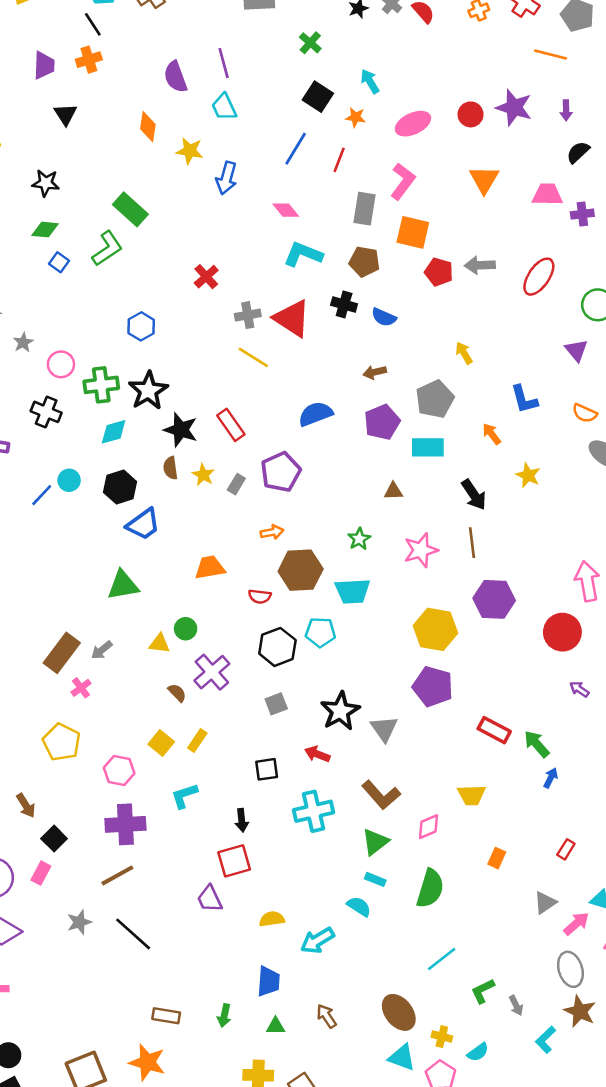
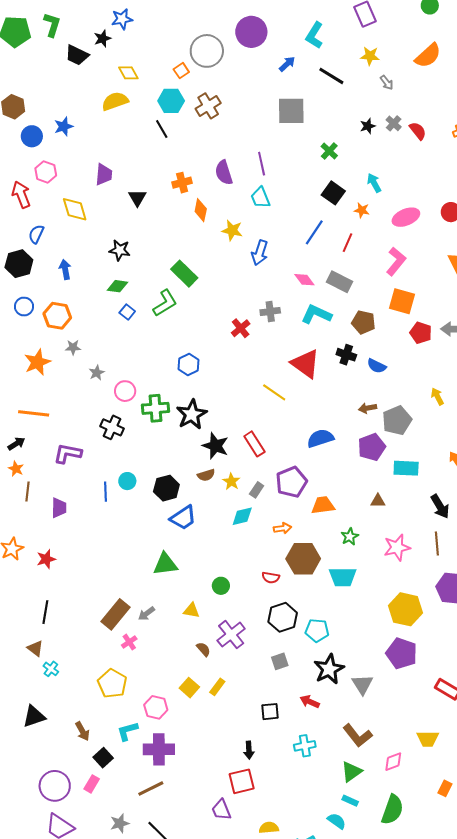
orange cross: (89, 60) -> (182, 183), moved
purple trapezoid: (44, 65) -> (104, 175), moved
gray rectangle: (365, 209) -> (339, 282), moved, turned -75
gray cross: (248, 315) -> (270, 311), moved
gray pentagon: (435, 399) -> (397, 420), moved
cyan diamond: (114, 432) -> (242, 516), moved
brown semicircle: (170, 468) -> (206, 475), turned -102
blue line: (42, 495) -> (106, 492), turned -48
orange trapezoid: (210, 567) -> (323, 505), moved
green circle: (186, 629) -> (221, 586), moved
cyan pentagon: (320, 632) -> (317, 630), moved
cyan L-shape: (184, 796) -> (127, 731), moved
cyan cross: (314, 811) -> (305, 746), size x0.7

